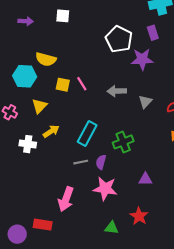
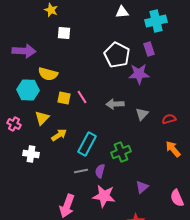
purple arrow: (26, 21) -> (24, 51), moved, size x1.6
yellow arrow: (51, 131) -> (59, 135), moved
purple triangle: (145, 179) -> (142, 187), turned -40

